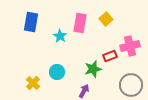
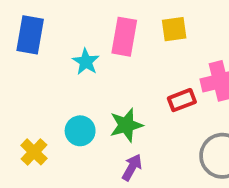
yellow square: (106, 19) -> (174, 29), turned 32
green star: (93, 69) -> (126, 125), moved

